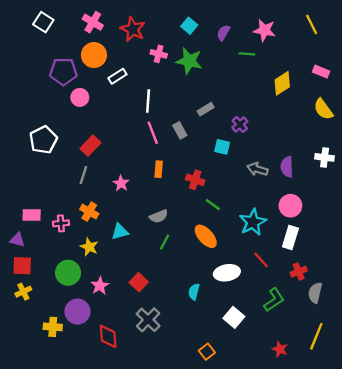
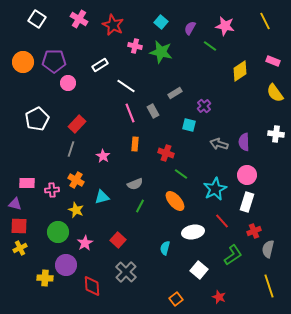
green line: (247, 54) -> (210, 46), turned 32
orange circle: (94, 55) -> (23, 62), moved
white line: (148, 101) -> (126, 86), turned -60
yellow line: (316, 336) -> (269, 286), turned -40
red star: (280, 349) -> (219, 297), moved

